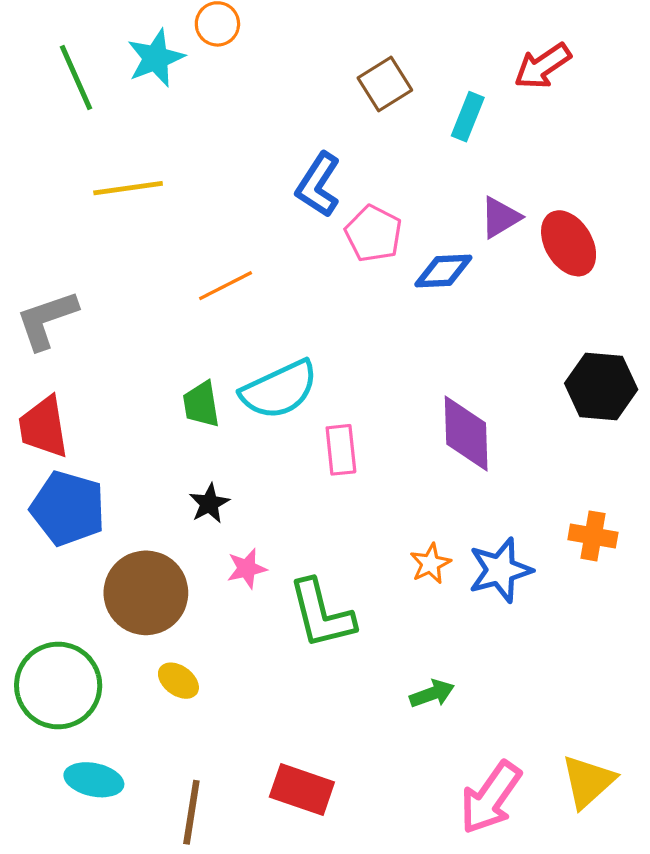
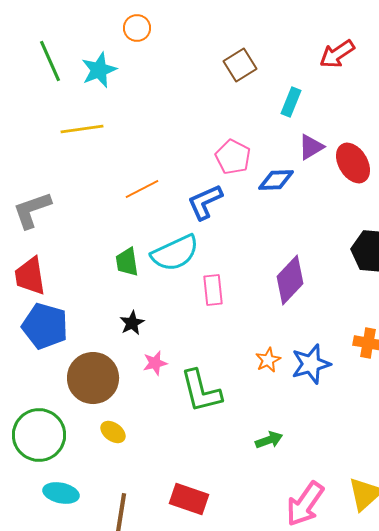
cyan star: (156, 58) -> (99, 70), moved
cyan rectangle: (468, 117) -> (291, 102), moved
blue L-shape: (318, 185) -> (205, 202), moved, turned 33
purple diamond: (466, 434) -> (290, 280), turned 45

